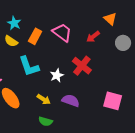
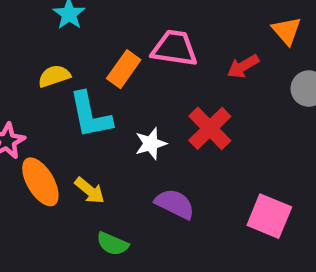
pink trapezoid: (62, 32) -> (174, 48), turned -35
orange rectangle: (35, 36) -> (124, 69), moved
yellow semicircle: (11, 41) -> (54, 76), moved, turned 120
yellow arrow: (44, 99) -> (90, 191), moved

